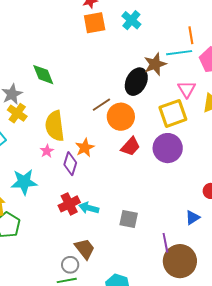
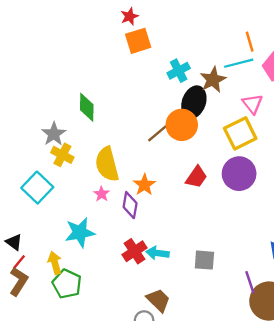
cyan cross: (131, 20) -> (179, 71), moved, turned 30
green diamond: (43, 75) -> (87, 107), turned 30
orange circle: (121, 117) -> (182, 125), moved

